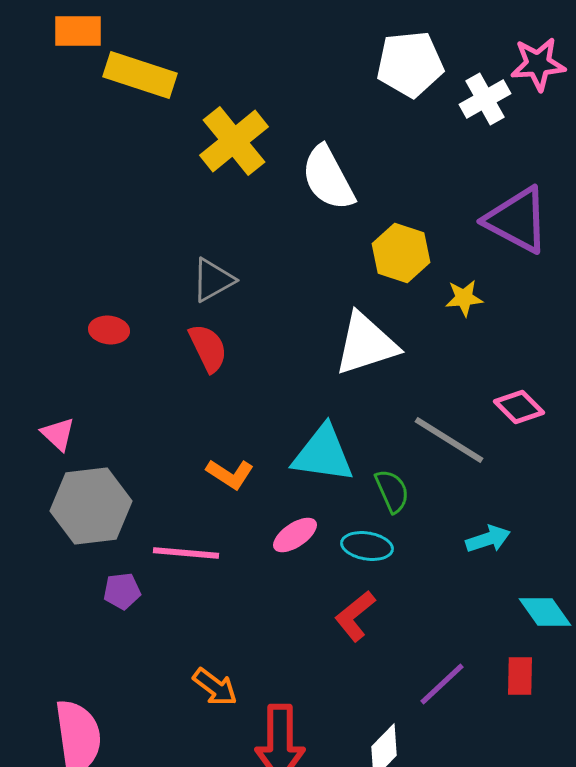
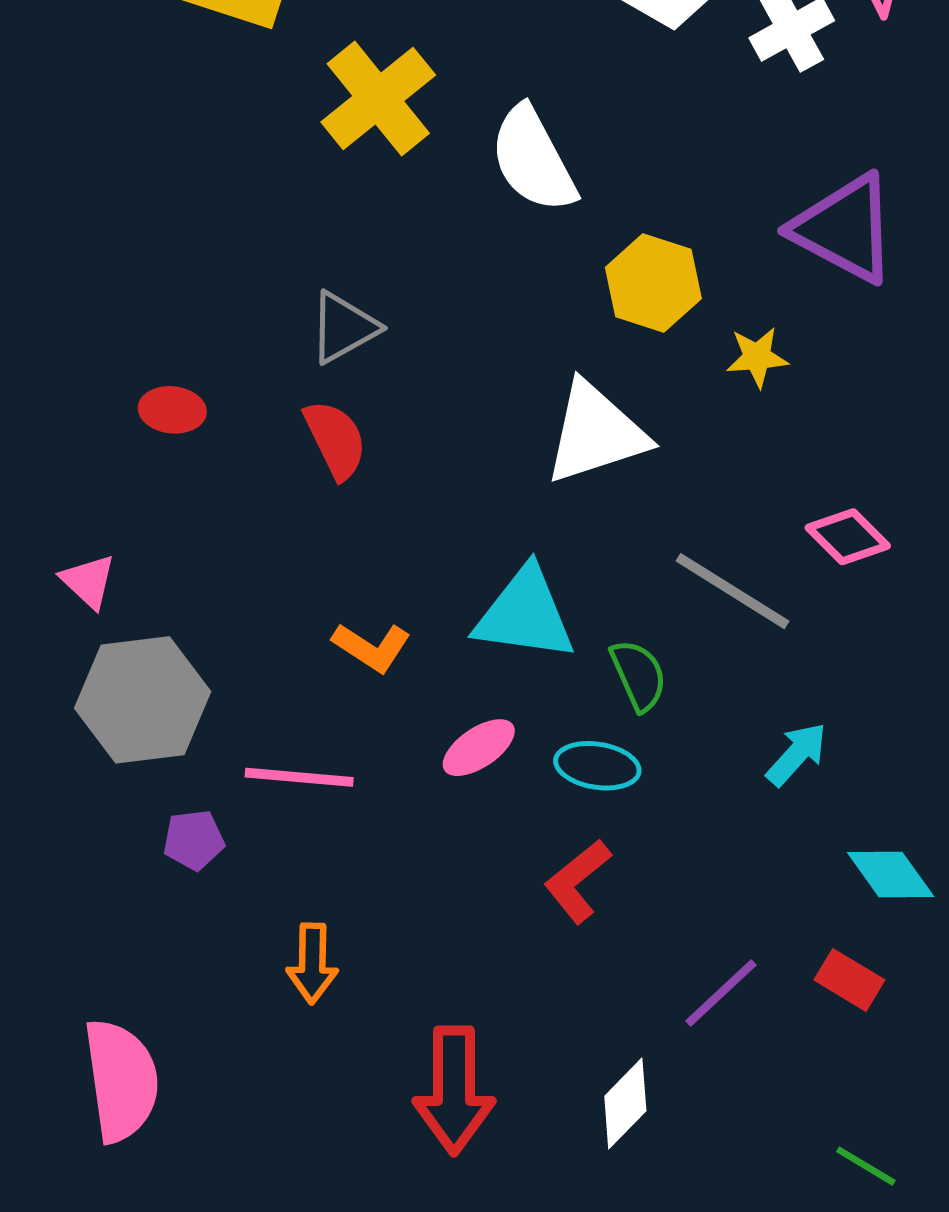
cyan arrow: (488, 539) -> (797, 754), turned -30
red rectangle: (520, 676) -> (849, 980), turned -60
orange arrow: (215, 687) -> (312, 963), moved, turned 54

